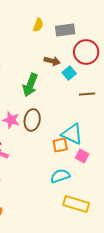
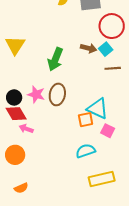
brown arrow: (52, 61) -> (89, 48), moved
cyan square: (69, 73) -> (106, 49), moved
yellow rectangle: (76, 204) -> (102, 179), turned -30

